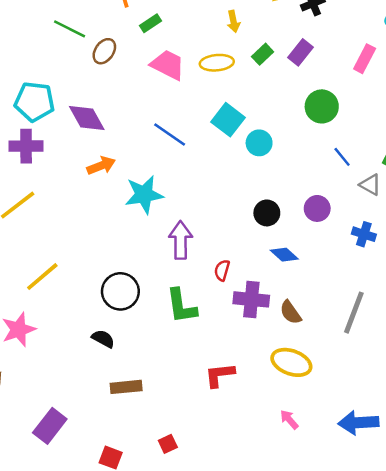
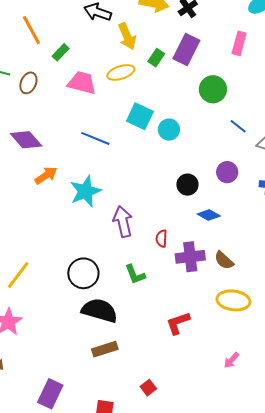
yellow arrow: (234, 21) -> (127, 36), size x1.5
purple rectangle: (300, 52) -> (186, 49), size x1.4
green L-shape: (181, 306) -> (135, 274), size x0.7
black semicircle: (103, 339) -> (100, 310), moved, size x1.8
pink arrow: (289, 420) -> (231, 360), moved, turned -84

